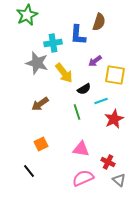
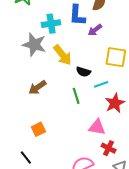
purple arrow: (95, 61) -> (95, 30), moved
black semicircle: (84, 89) -> (83, 72), turned 48
pink triangle: (81, 149) -> (97, 127), moved

